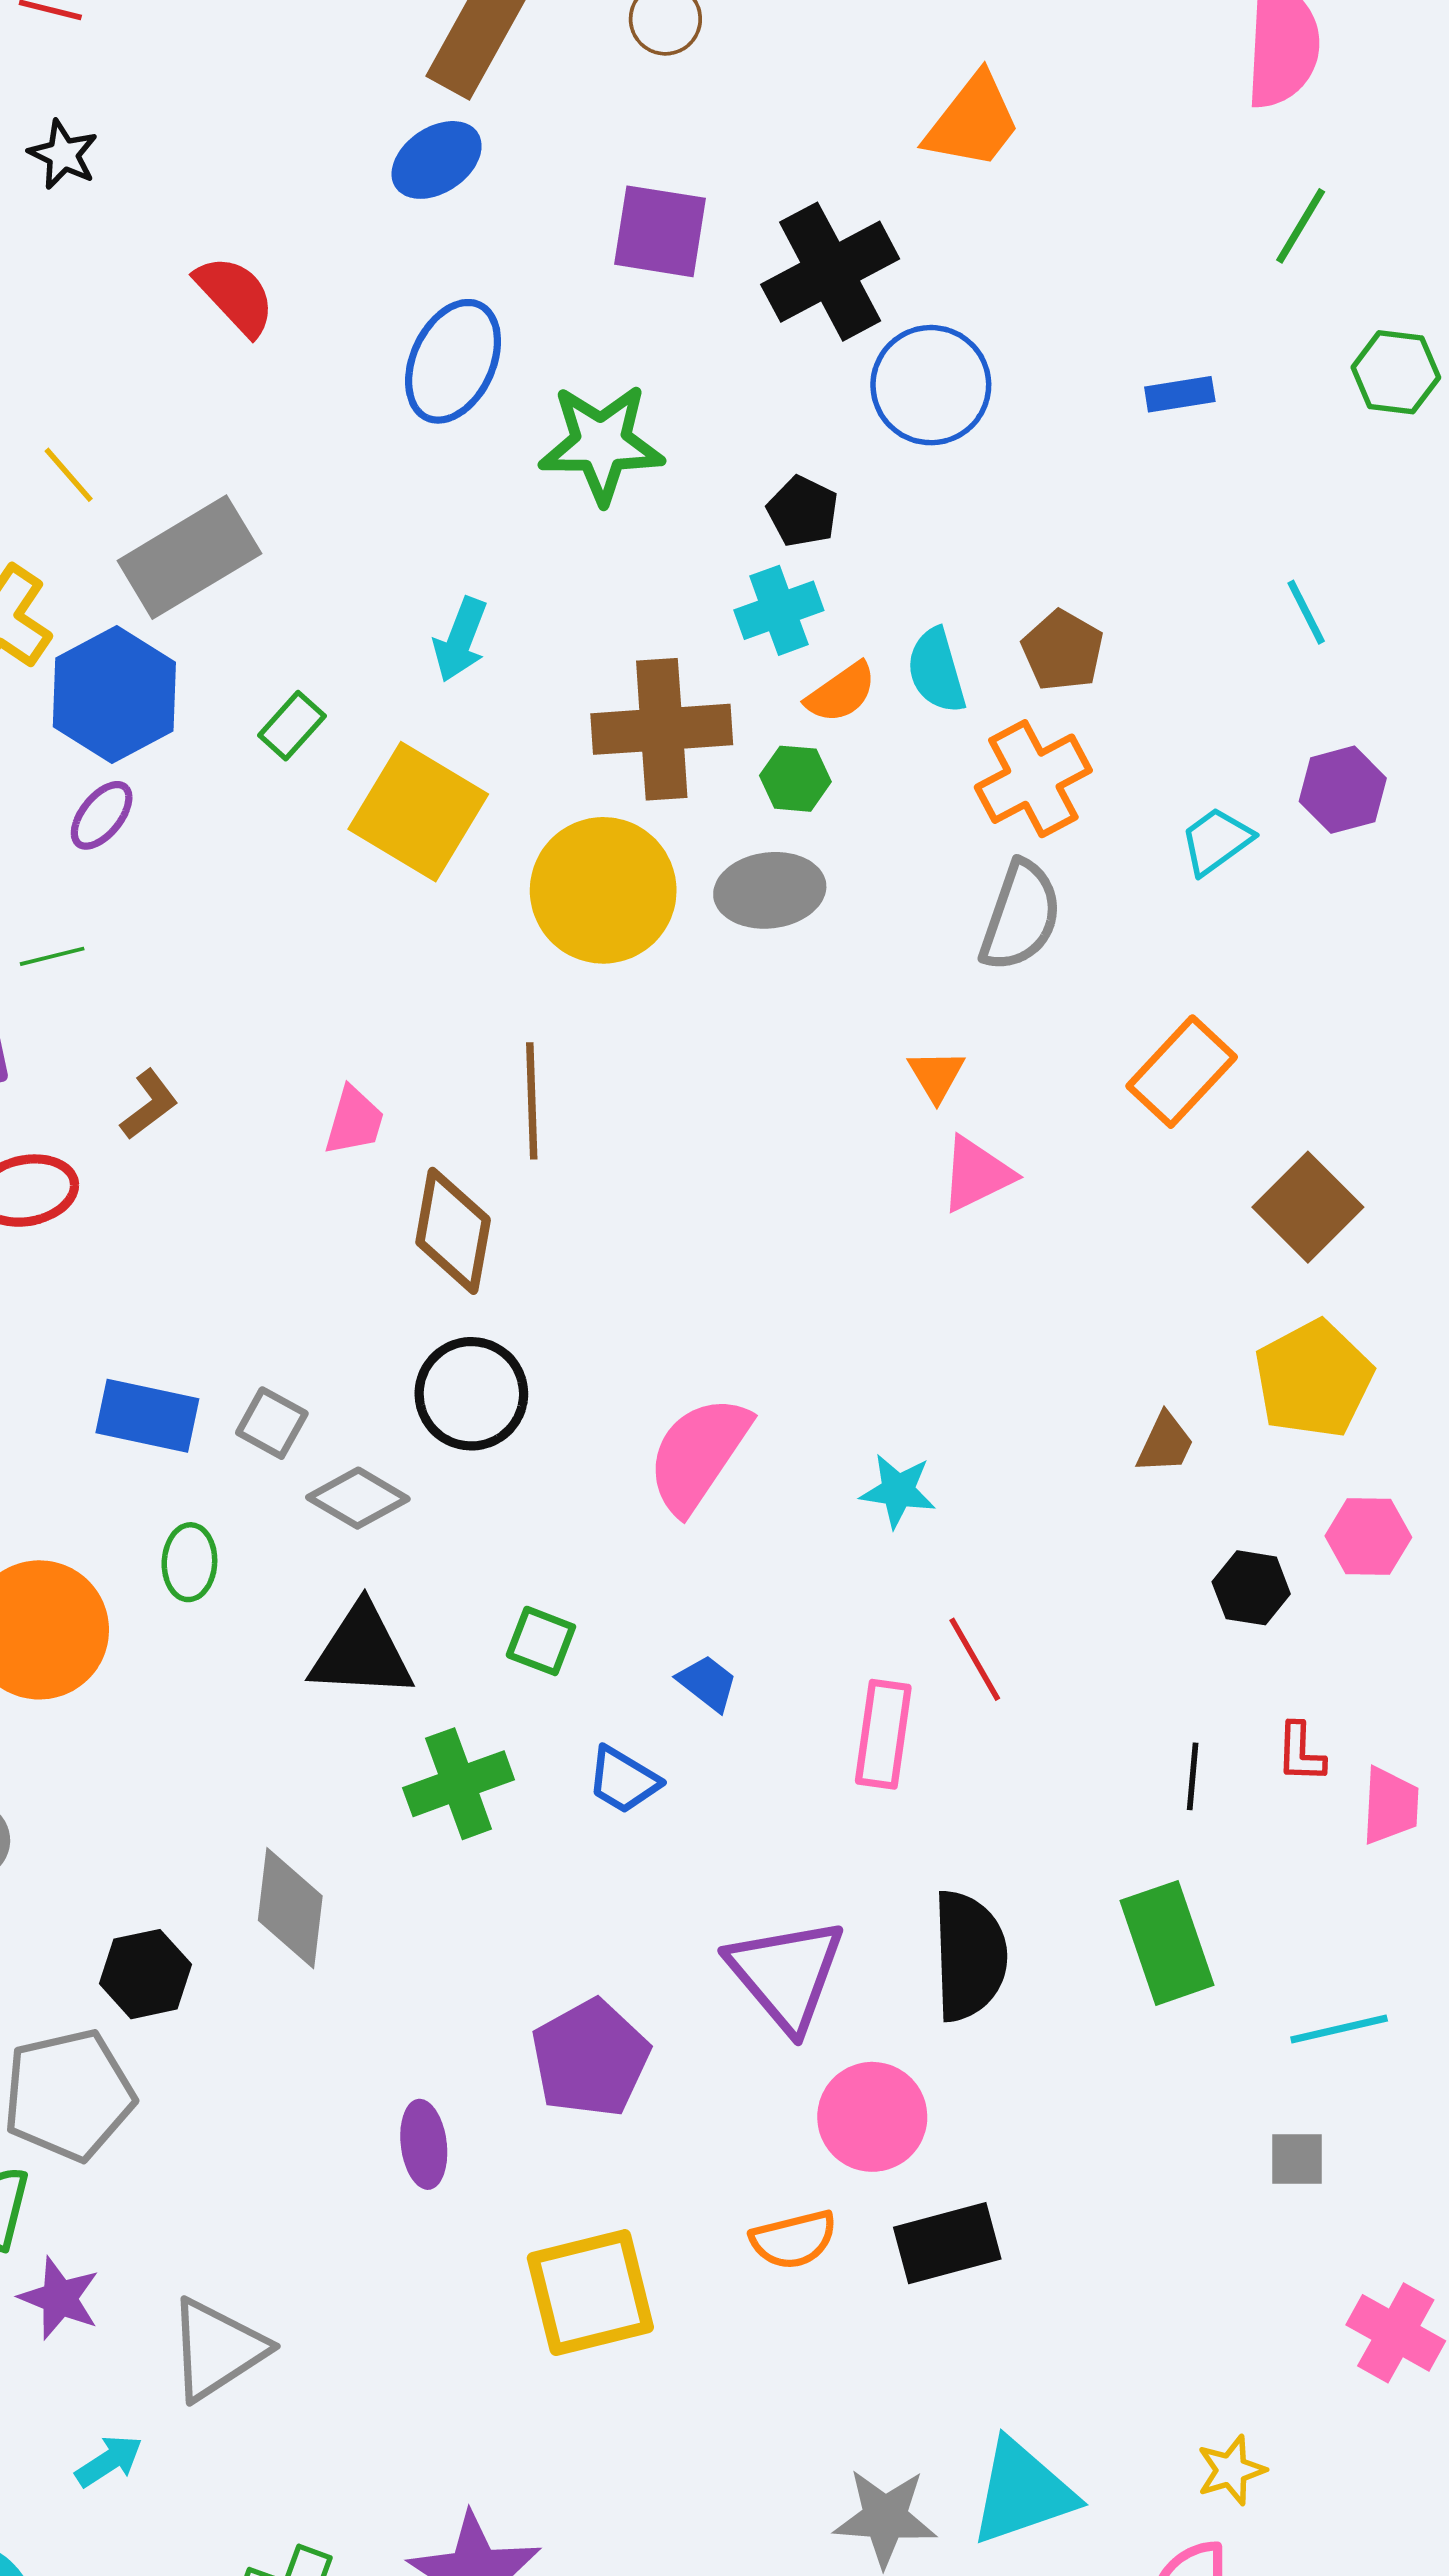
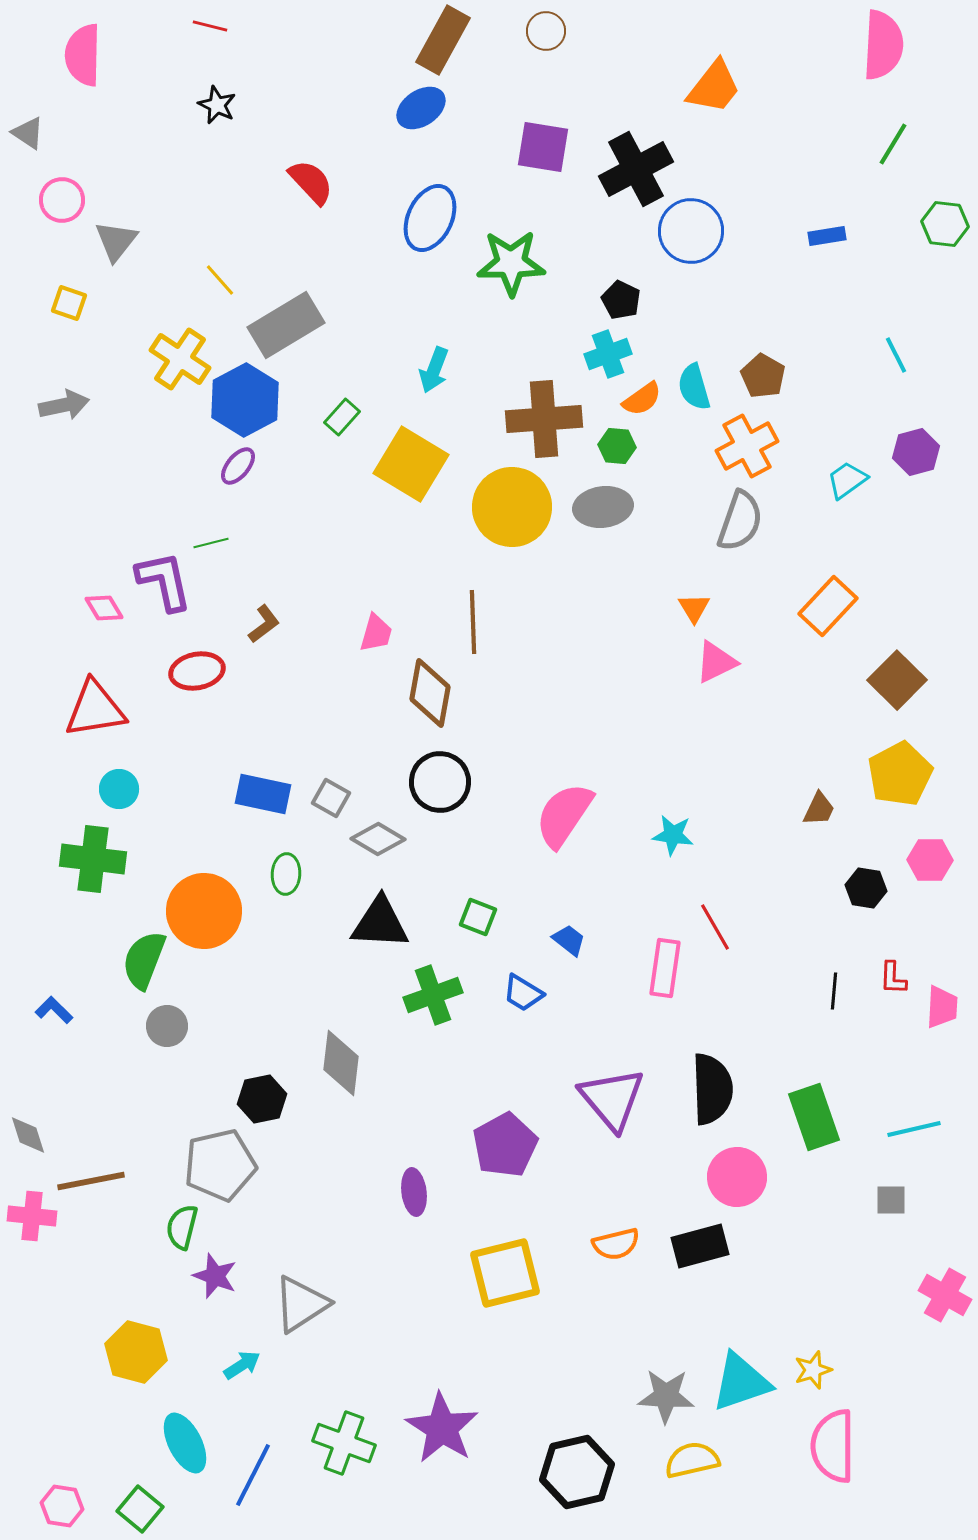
green rectangle: (1167, 1943) -> (814, 1117), moved
pink circle: (872, 2117) -> (737, 1177), moved
yellow star: (1231, 2470) -> (813, 1370), moved

